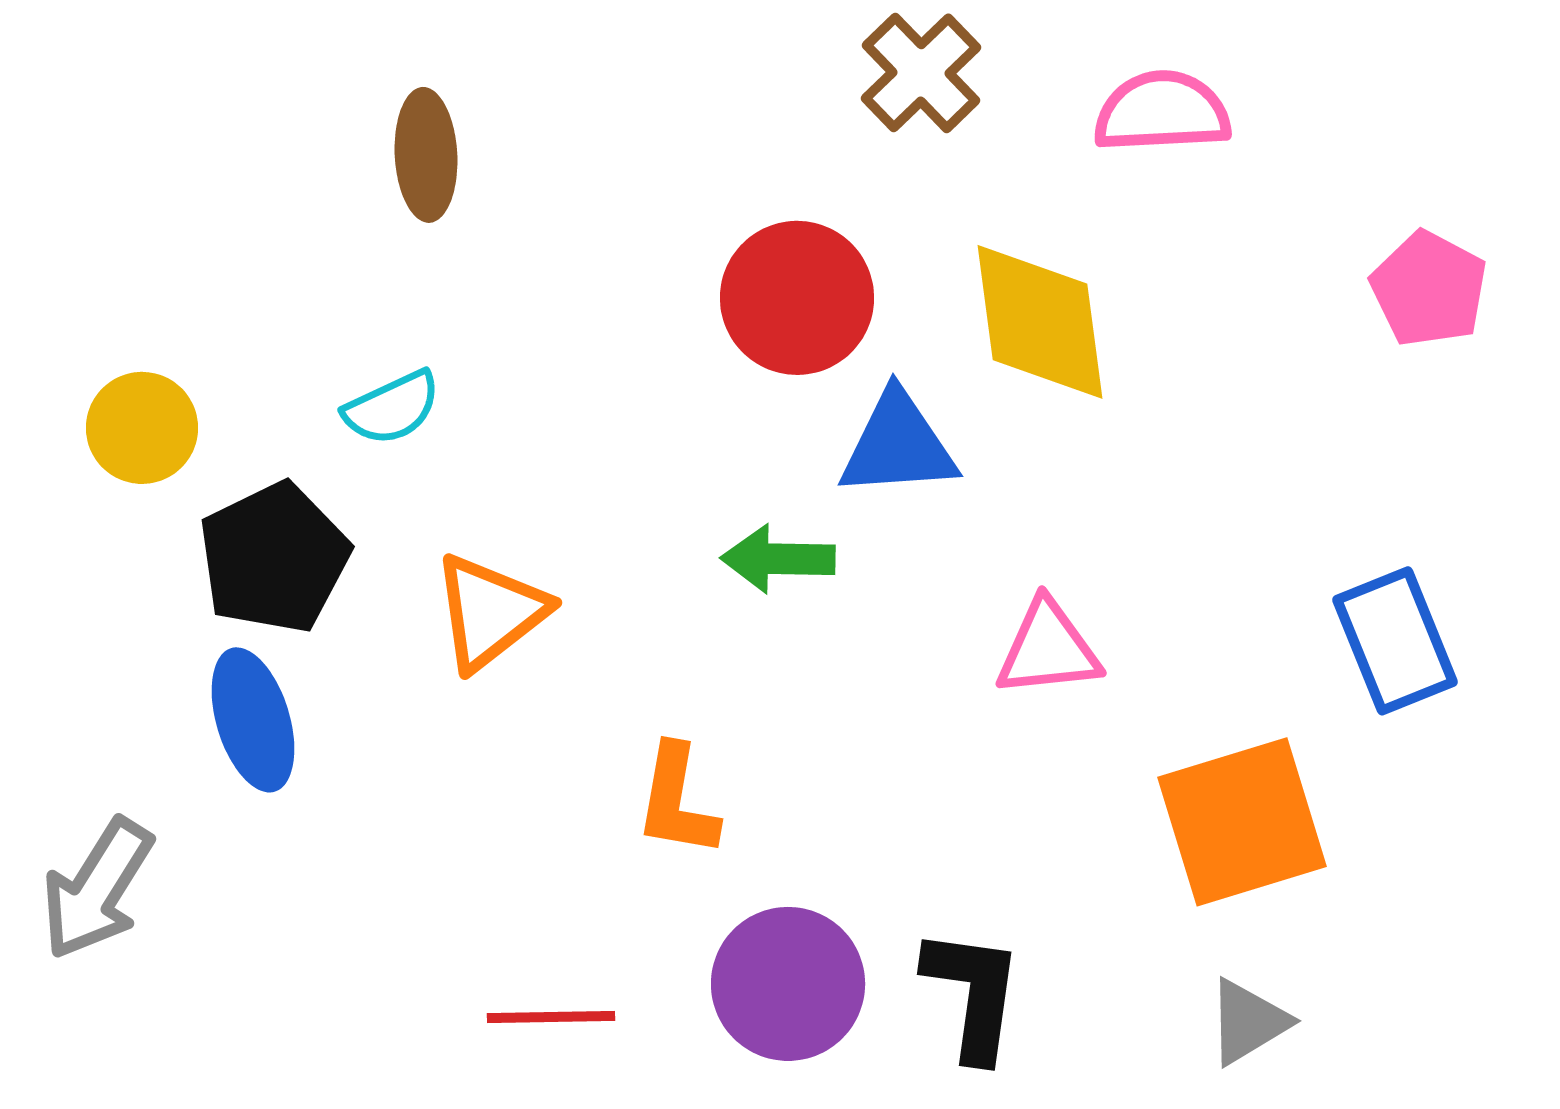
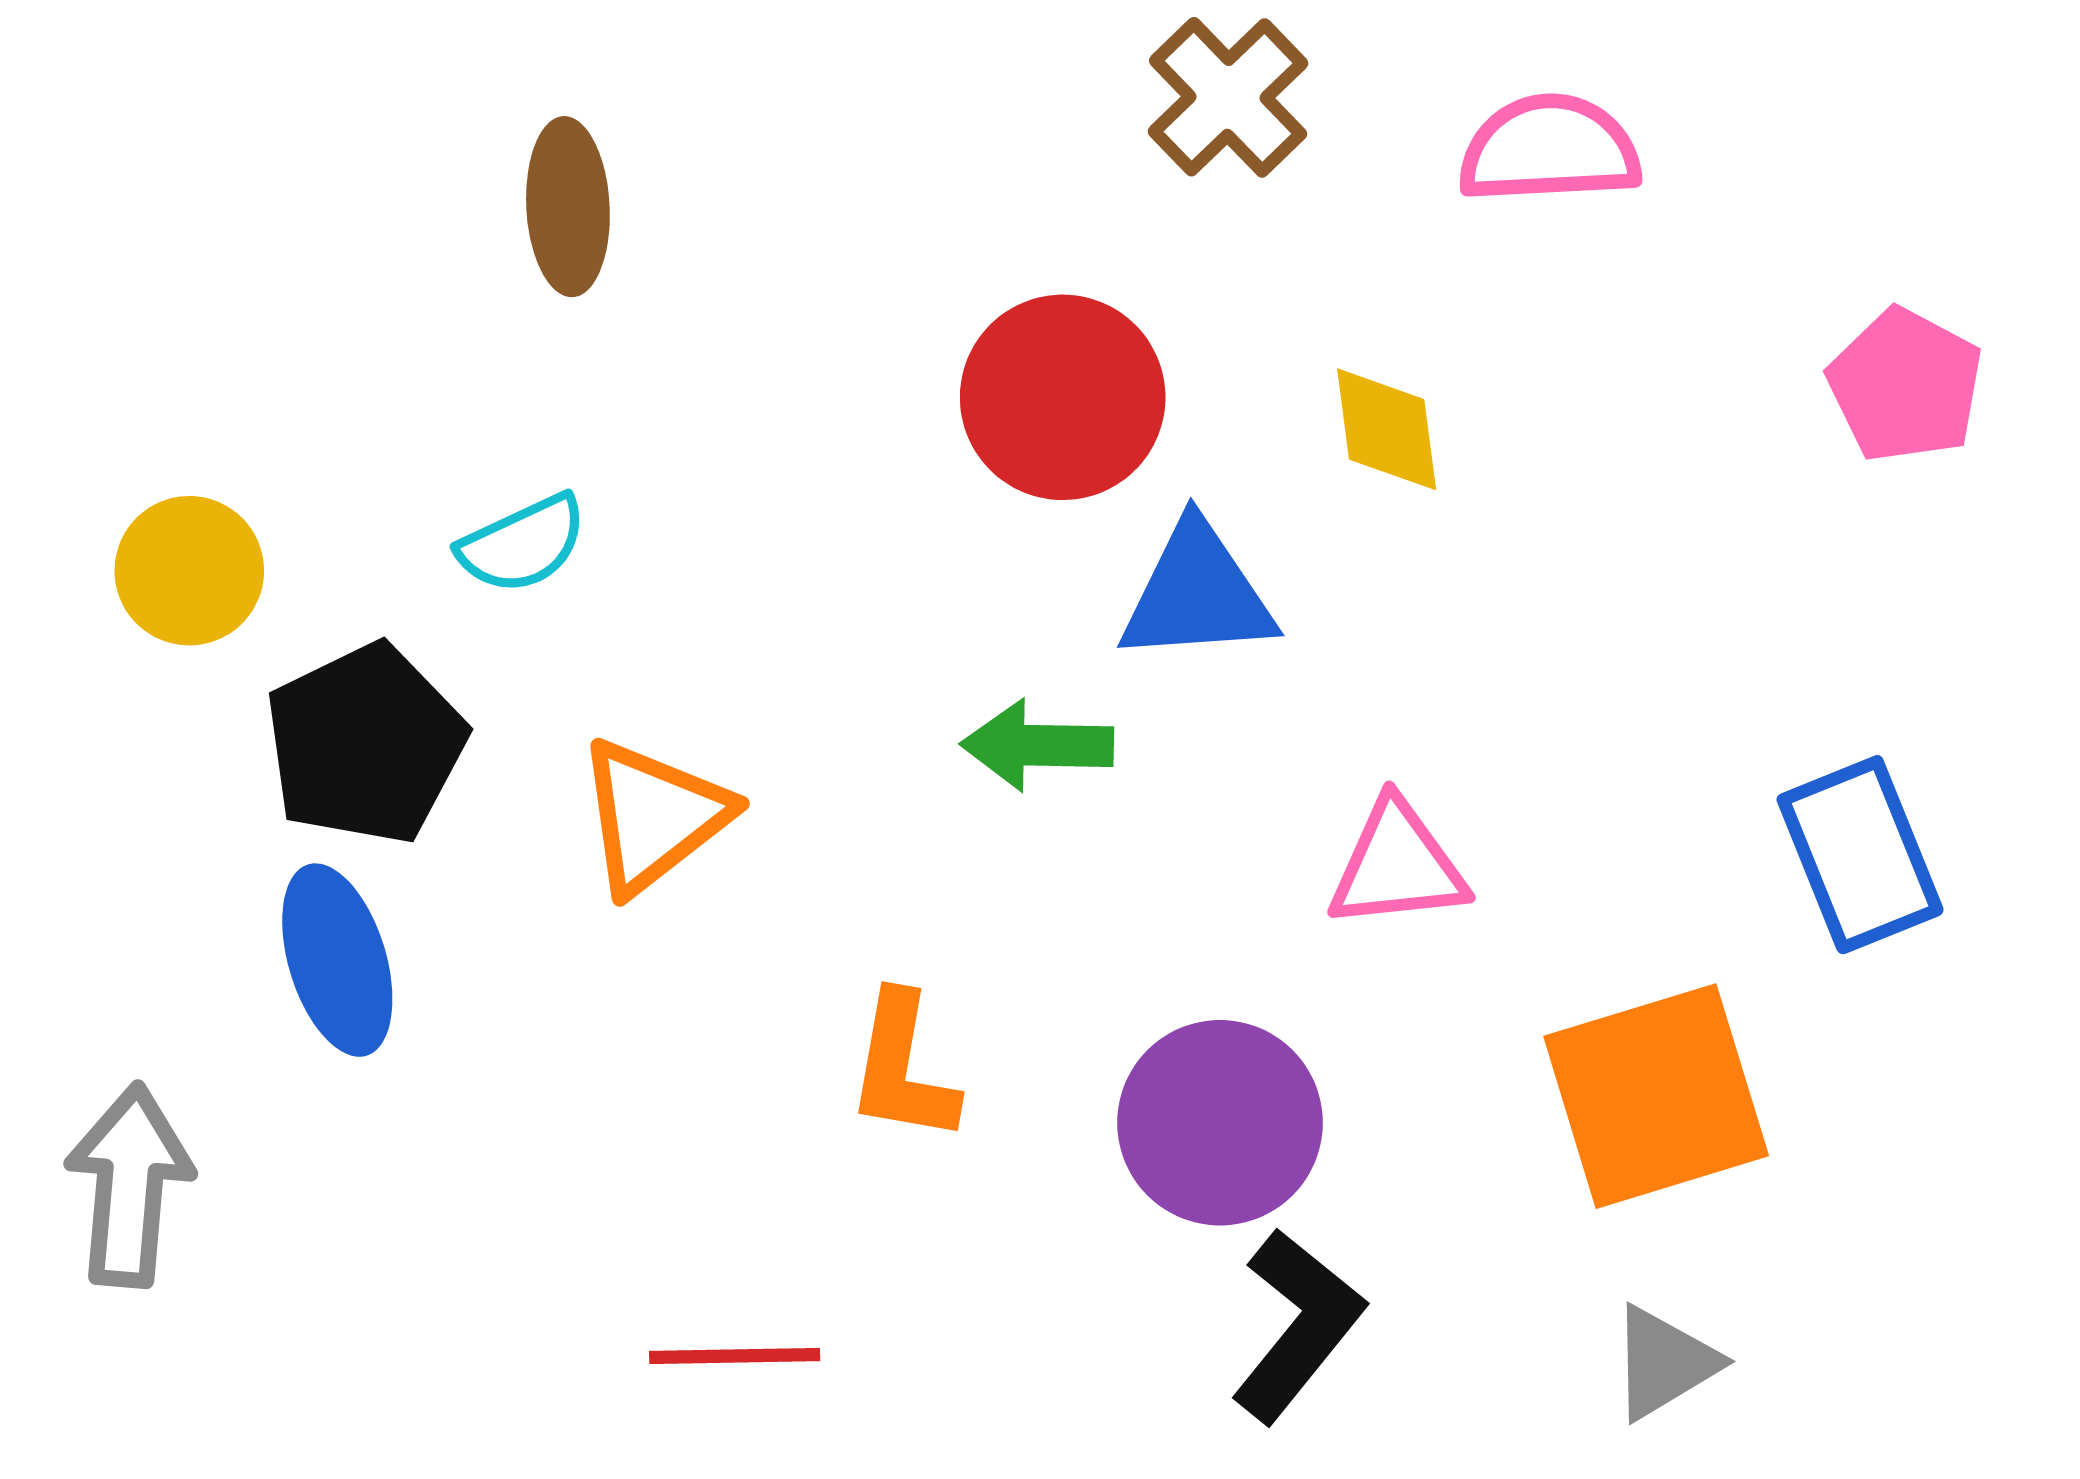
yellow diamond: (1040, 322) -> (1387, 429), size x0.6
gray arrow: (97, 889) -> (129, 1185), turned 153
purple circle: (788, 984) -> (1220, 1123), moved
black L-shape: (973, 994) -> (1297, 1325), turned 31

